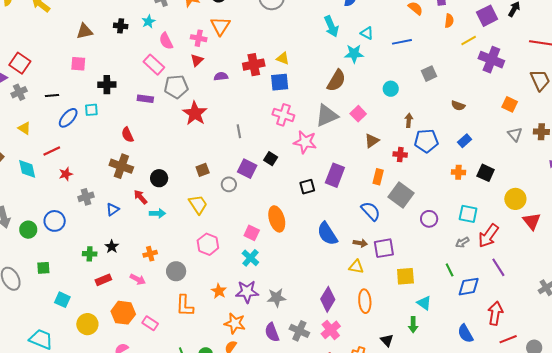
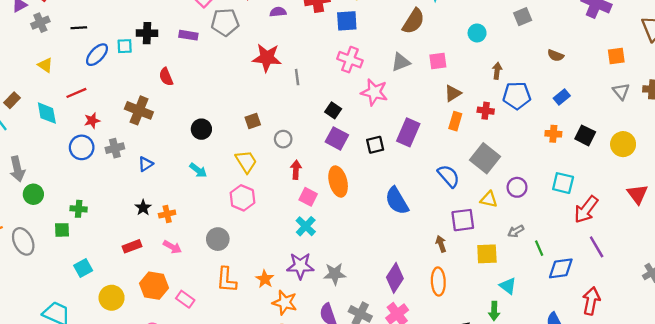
black cross: (107, 85) -> (147, 33), moved
orange square: (510, 104) -> (616, 56), turned -35
red star: (195, 113) -> (267, 58), moved, turned -30
pink square: (358, 114) -> (438, 61), turned 35
gray triangle: (327, 116) -> (401, 62), size x0.7
brown cross: (121, 166) -> (139, 110), moved
purple square: (247, 169) -> (337, 138), moved
orange rectangle: (378, 177) -> (455, 121), moved
red arrow: (140, 197) -> (296, 170), moved, turned 42
yellow circle: (515, 199) -> (623, 144), moved
cyan arrow: (157, 213) -> (198, 170), turned 35
blue circle: (55, 221) -> (82, 147), moved
green circle: (28, 230) -> (33, 194), moved
gray arrow: (462, 242) -> (516, 231), moved
brown arrow: (360, 243) -> (441, 244), moved, turned -120
pink hexagon: (208, 244) -> (242, 198), moved
green cross: (90, 254) -> (79, 209), moved
orange cross: (150, 254) -> (167, 214), moved
yellow triangle: (356, 267) -> (489, 199), moved
orange star: (219, 291) -> (265, 279), moved
cyan square: (62, 300) -> (83, 268), turned 35

